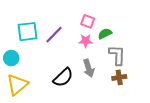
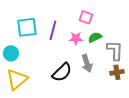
green semicircle: (105, 34) -> (95, 37), moved
purple line: (54, 35) -> (53, 30), turned -30
pink star: (86, 41) -> (76, 38), moved

